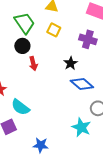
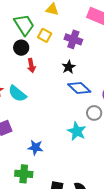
yellow square: (54, 30) -> (45, 35), moved
purple cross: (88, 39) -> (73, 39), moved
cyan semicircle: (20, 107) -> (17, 94), moved

